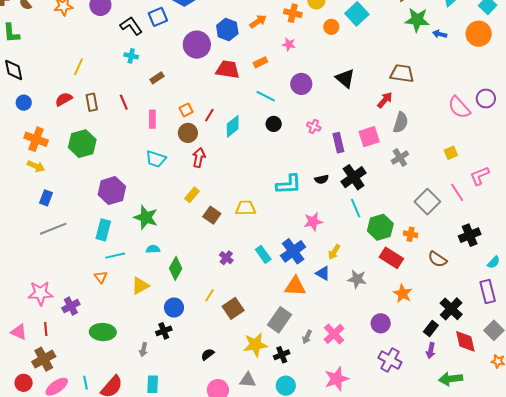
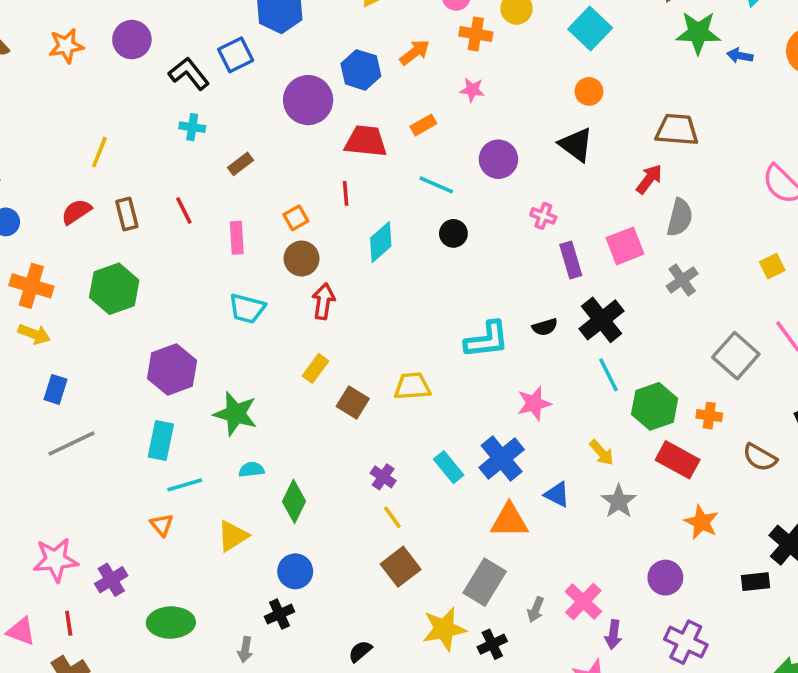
orange circle: (331, 27) -> (589, 91), moved
red line: (209, 115) -> (346, 193), moved, turned -32
pink cross: (314, 127) -> (543, 216), moved
yellow arrow: (334, 252) -> (602, 453), moved, turned -70
gray star: (357, 279) -> (619, 501), turned 30
yellow line: (210, 295) -> (392, 517), moved, turned -64
black rectangle: (431, 329) -> (755, 582), turned 49
purple arrow: (431, 351) -> (613, 635), moved

